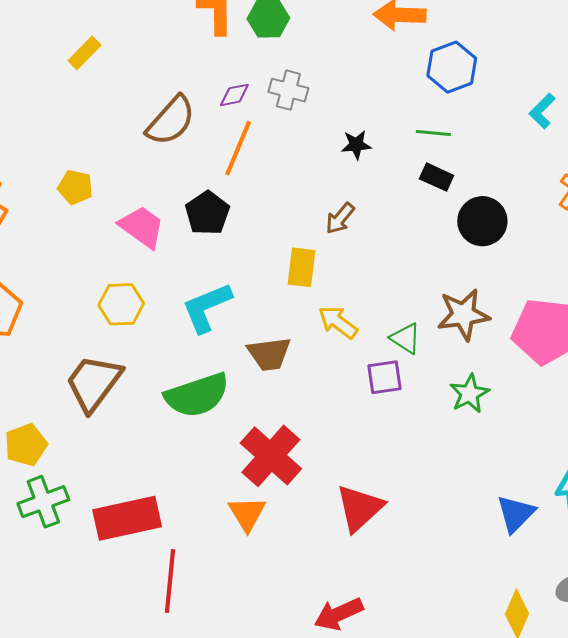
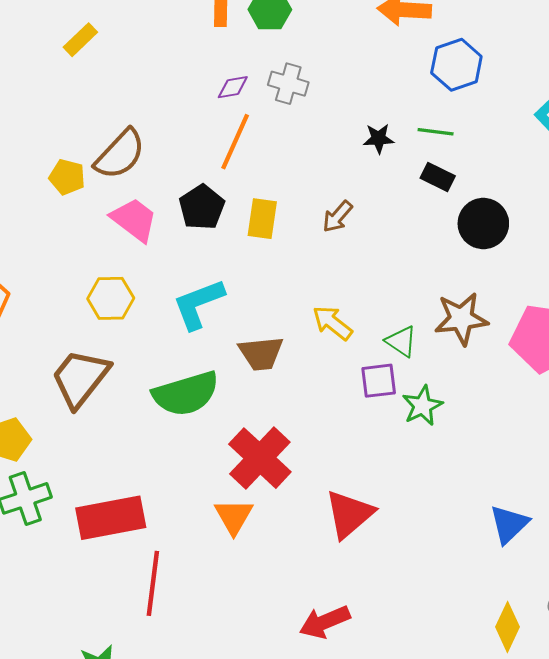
brown semicircle: (171, 121) -> (120, 154), moved
black star: (356, 145) -> (379, 139), moved
yellow rectangle: (302, 267) -> (262, 219), moved
green star: (469, 394) -> (422, 406), moved

